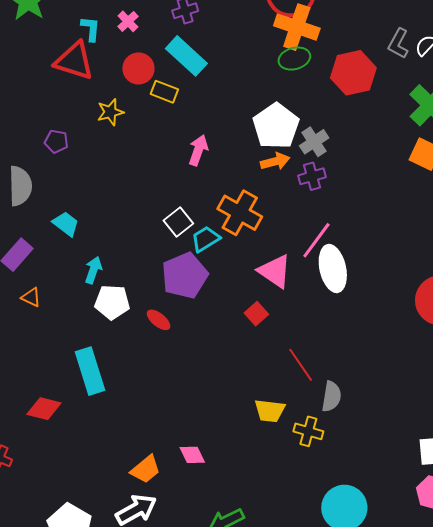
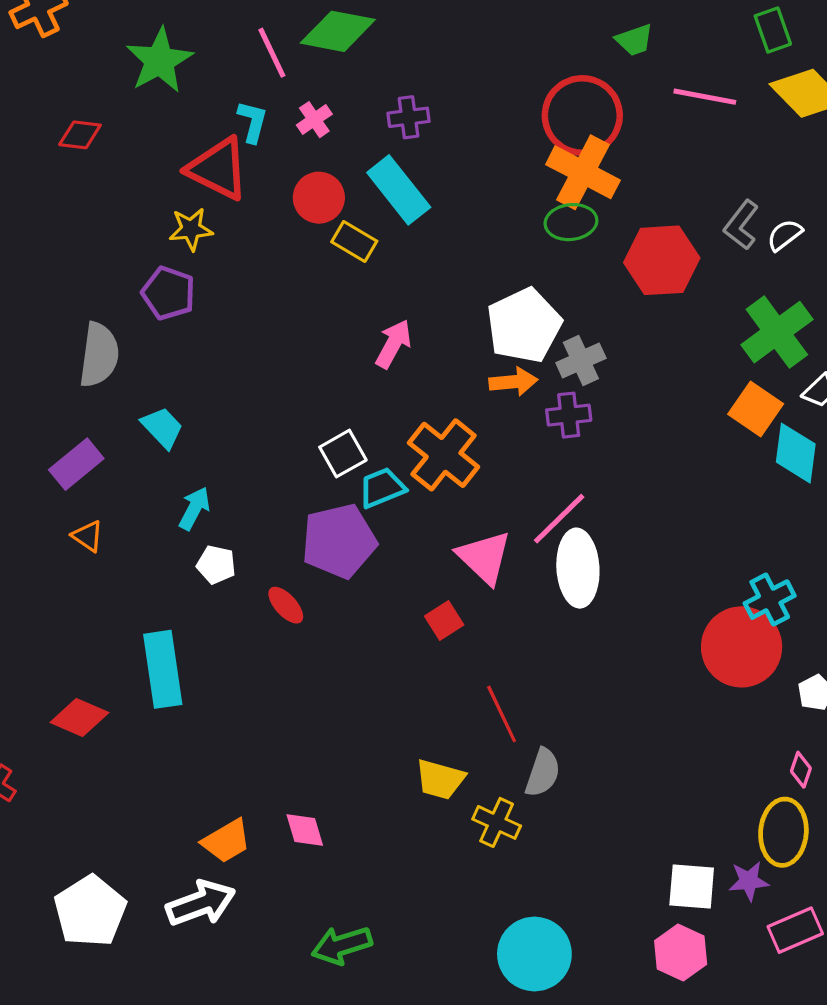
yellow star: (110, 112) -> (191, 229), moved
purple pentagon: (56, 141) -> (168, 293), size x1.4
white pentagon: (112, 302) -> (216, 565), size x0.7

